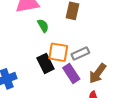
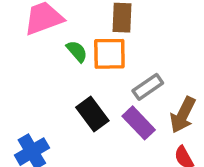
orange square: (58, 52) -> (109, 54), moved

